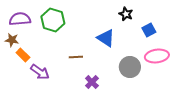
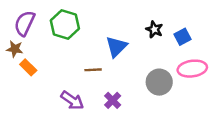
black star: (126, 14) -> (154, 29), moved
purple semicircle: (20, 19) -> (24, 23), turned -60
blue triangle: (106, 38) -> (116, 47), moved, turned 42
purple arrow: (40, 72) -> (72, 100), moved

